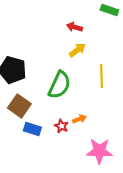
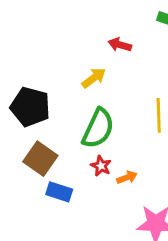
yellow arrow: (77, 50) -> (94, 78), moved
red star: (61, 126) -> (101, 166), moved

